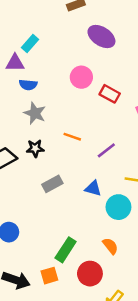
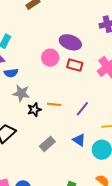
purple ellipse: (101, 37) -> (70, 42), moved
black star: (35, 148) -> (34, 110), moved
blue triangle: (93, 188) -> (79, 140), turned 32

